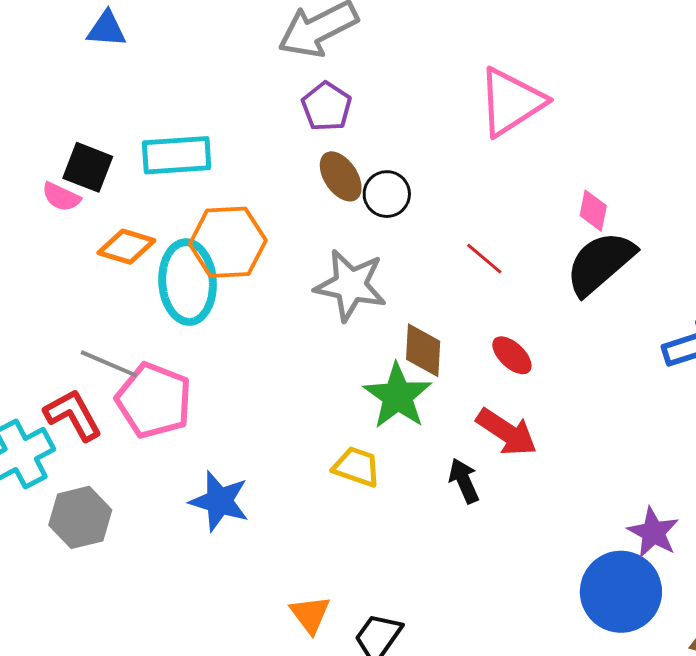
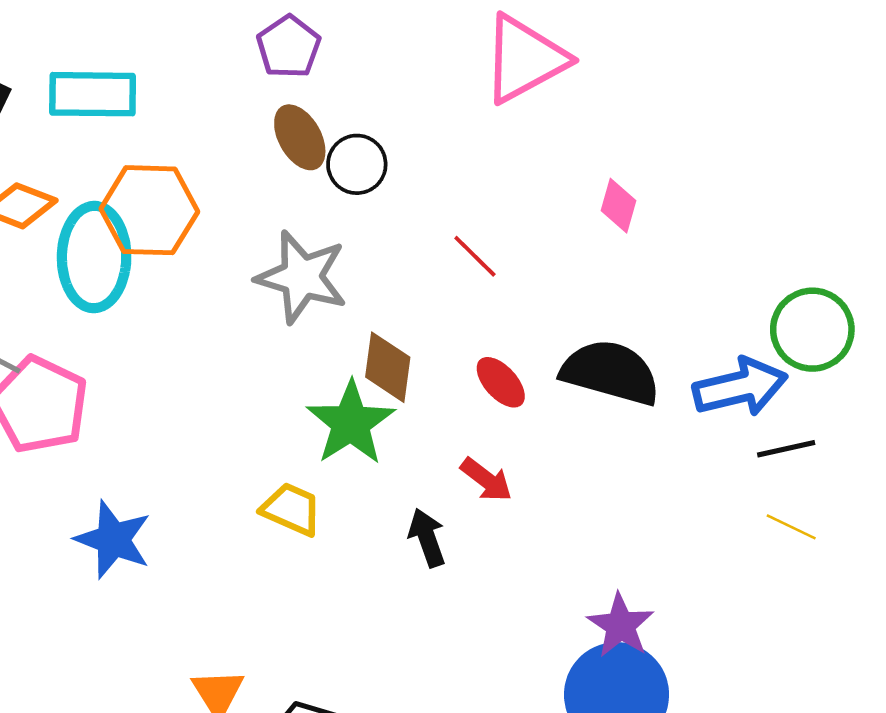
black semicircle: (600, 263) -> (610, 372), moved, turned 52
red arrow: (507, 432) -> (486, 480), size x0.7
purple star: (653, 532) -> (621, 625), moved

